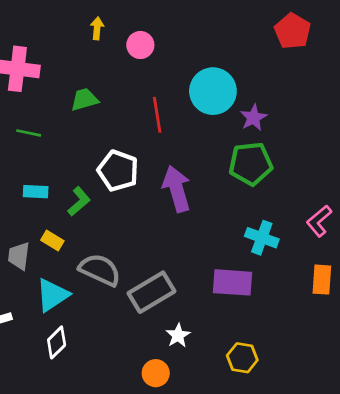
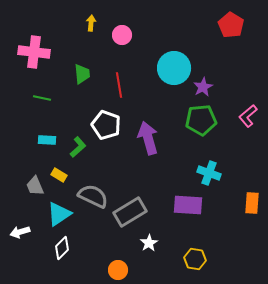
green trapezoid: (84, 99) -> (82, 74), turned 100
red line: (157, 115) -> (119, 85), moved
pink L-shape: (319, 221) -> (248, 116), moved
gray trapezoid: (19, 256) -> (35, 186), turned -30
orange circle: (156, 373) -> (118, 270), moved

